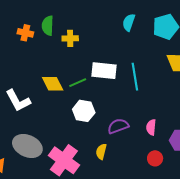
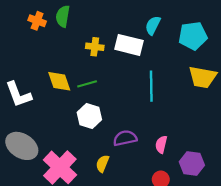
yellow cross: (70, 38) -> (95, 47), moved
white rectangle: (104, 71) -> (129, 45), moved

